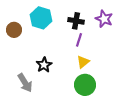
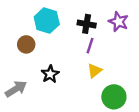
brown circle: (14, 30) -> (26, 44), moved
gray arrow: (25, 83) -> (16, 89), moved, turned -90
green circle: (85, 85) -> (114, 97), moved

